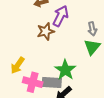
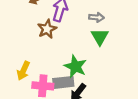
gray arrow: (92, 29) -> (96, 17), turned -64

